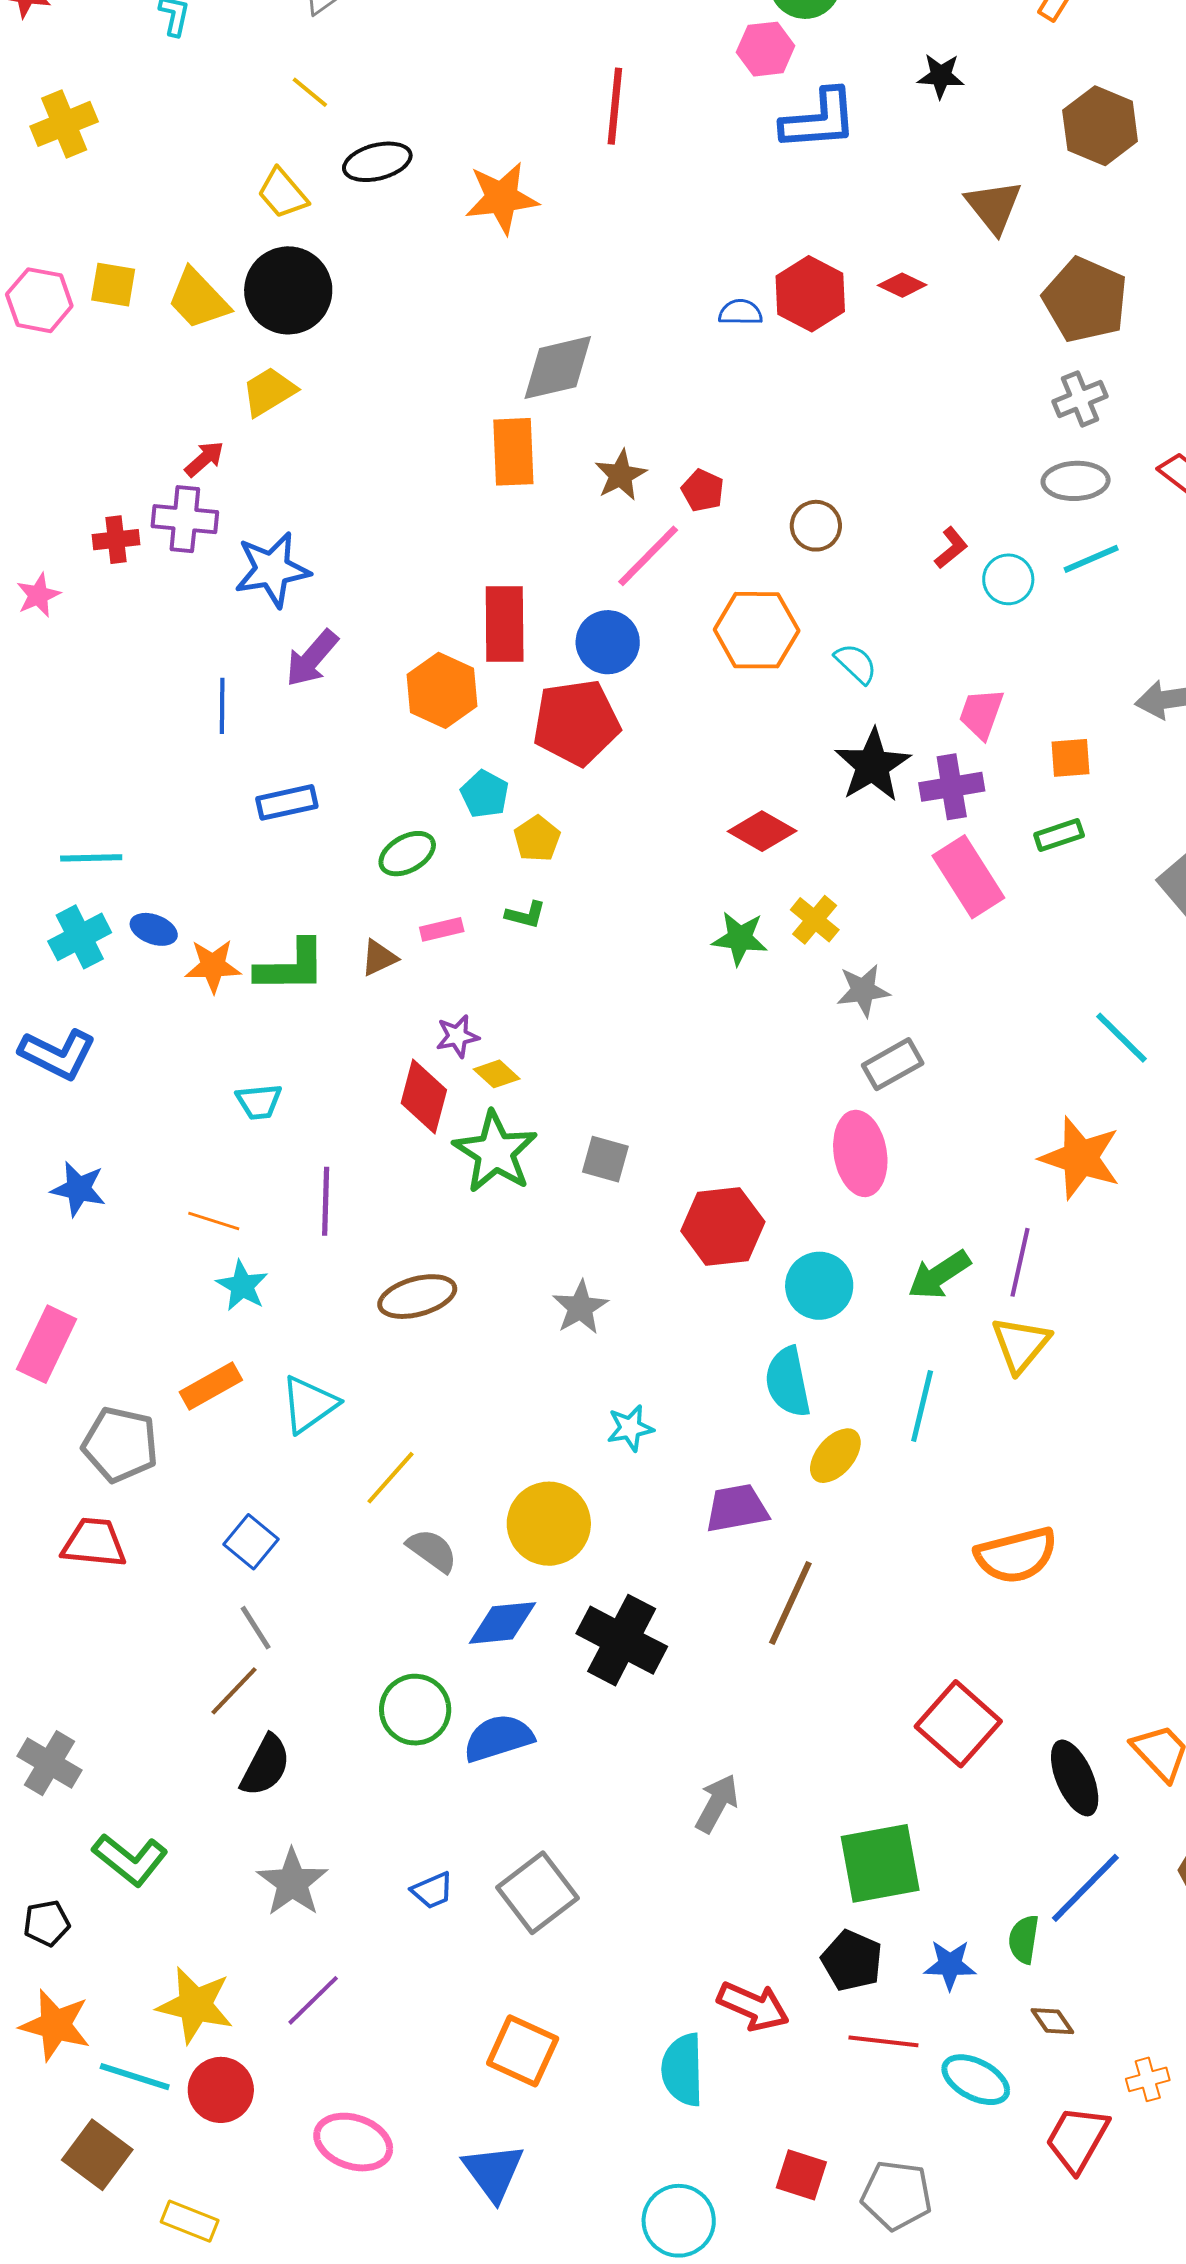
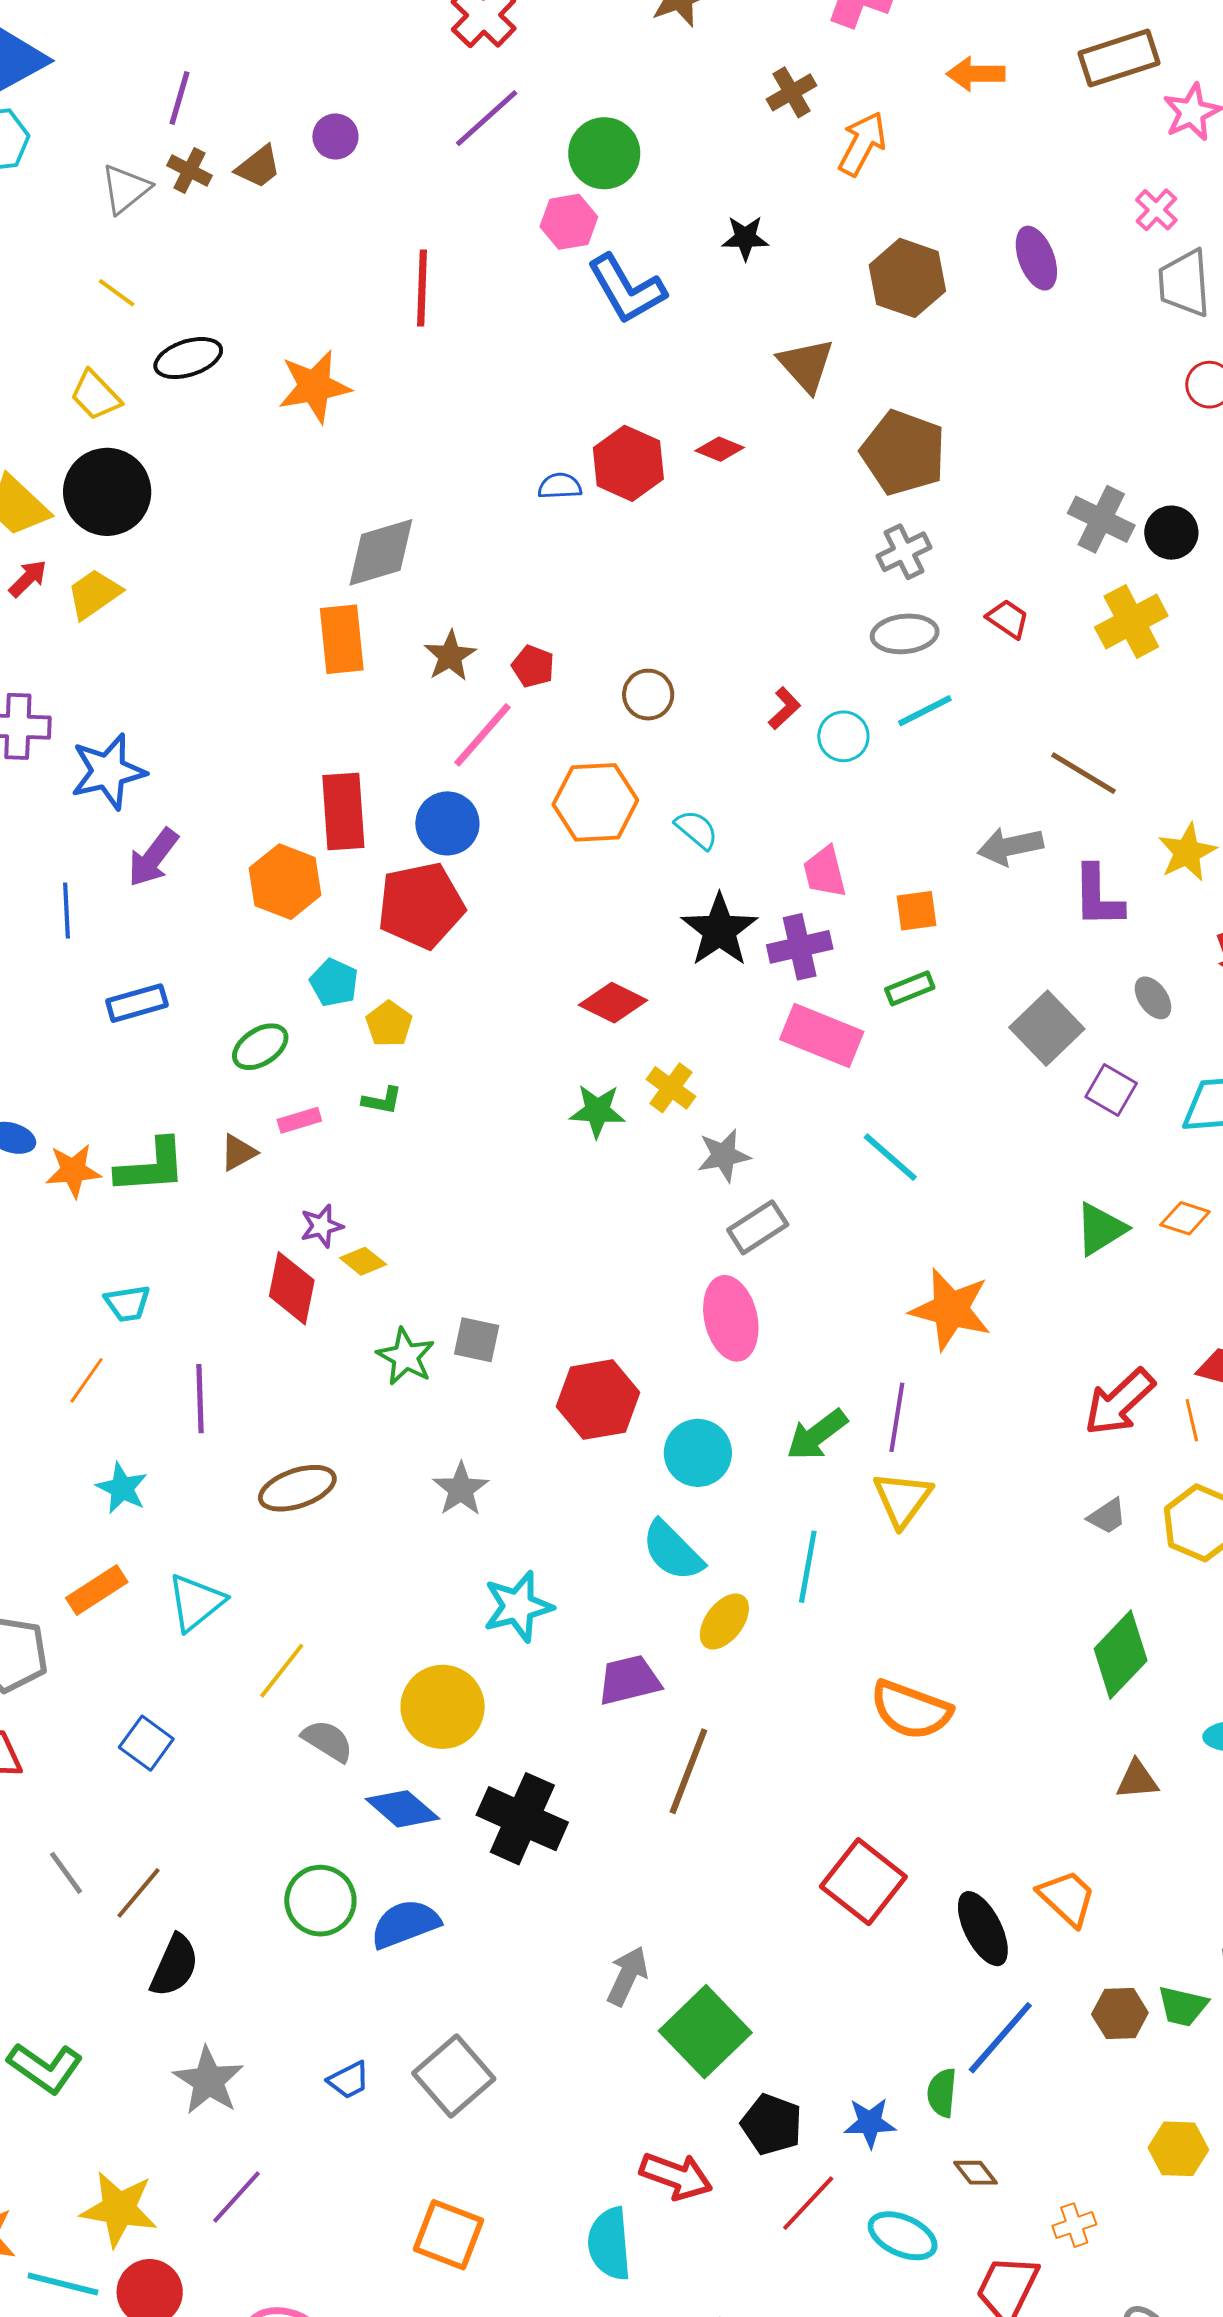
blue L-shape: (819, 120) -> (627, 289), turned 68
red arrow: (204, 459) -> (28, 578), moved
pink trapezoid: (981, 714) -> (825, 872), turned -30
pink rectangle: (968, 877) -> (822, 1036), turned -32
cyan line: (1121, 1038) -> (890, 1157), moved
green star: (495, 1152) -> (406, 1357), moved, size x0.7
orange line: (214, 1221) -> (87, 1380), moved, turned -69
cyan semicircle: (788, 1382) -> (672, 1551), turned -30
cyan star: (630, 1428) -> (518, 1606), size x1.5
orange semicircle: (1016, 1555) -> (911, 1710), turned 38
blue diamond: (503, 1623) -> (402, 1809), turned 50
gray line: (256, 1628) -> (66, 1873), moved
green square: (880, 1863) -> (705, 2032), moved, turned -30
red line: (883, 2041) -> (808, 2203), turned -50

